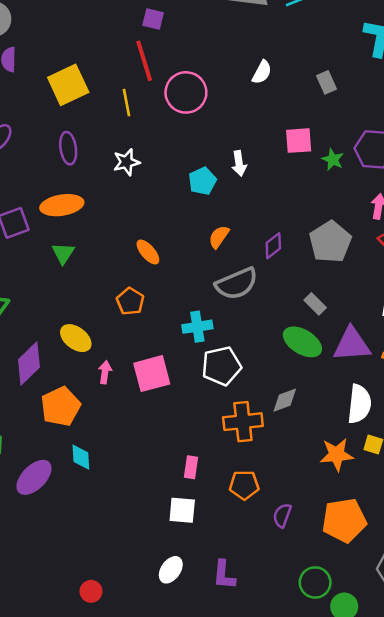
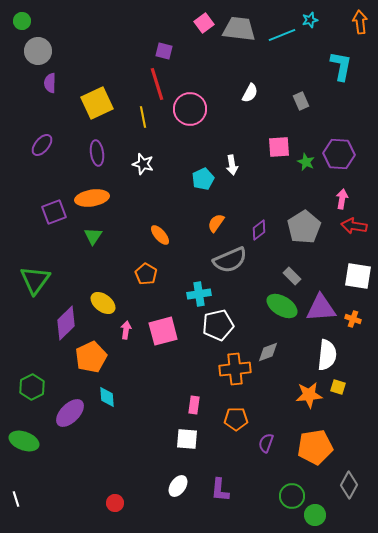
white star: (126, 162) -> (143, 164), turned 30

